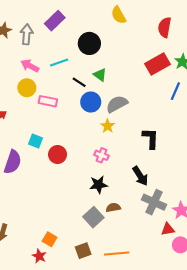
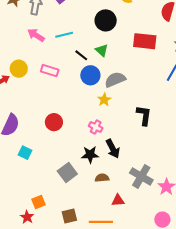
black circle: (89, 43) -> (106, 20), moved
red rectangle: (157, 64) -> (145, 41), moved, turned 30
yellow circle: (27, 88) -> (19, 69), moved
cyan square: (35, 141) -> (25, 153), moved
black arrow: (140, 176) -> (113, 149), moved
gray square: (93, 217) -> (67, 173), moved
red triangle: (168, 229) -> (118, 200), moved
orange square: (50, 239) -> (39, 202), turned 32

